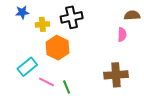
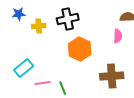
orange hexagon: (57, 48) -> (80, 49), moved
pink line: (46, 82) -> (43, 83), turned -35

